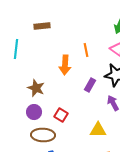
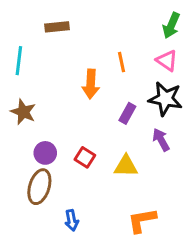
brown star: (36, 88) -> (23, 112), moved
yellow triangle: (98, 130) -> (126, 166), moved
brown ellipse: (43, 135) -> (39, 187), moved, turned -75

